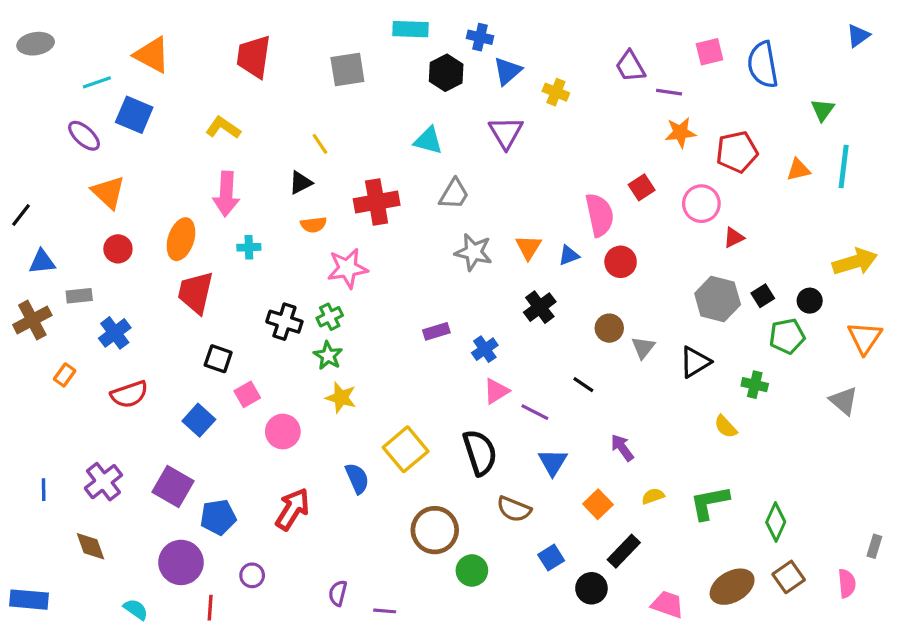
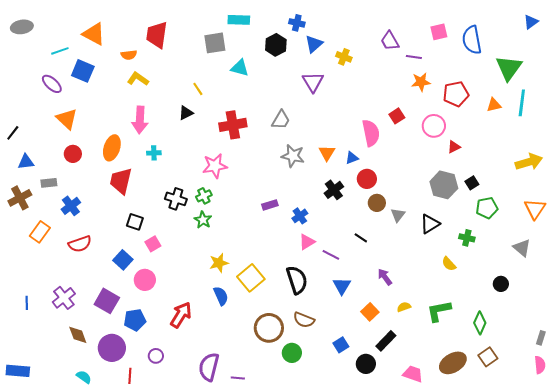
cyan rectangle: (410, 29) -> (239, 20), moved
green triangle: (823, 110) -> (509, 68), size x1.8
cyan triangle: (428, 141) -> (240, 68), moved
orange semicircle: (314, 225) -> (129, 55), moved
red circle: (621, 262) -> (367, 179), moved
black circle: (810, 301) -> (501, 284), moved
orange rectangle: (65, 375) -> (40, 232), size x1.5
yellow star: (341, 398) -> (219, 263), moved, turned -30
pink circle: (283, 432) -> (145, 280), moved
brown semicircle: (514, 509) -> (304, 320), moved
brown diamond: (90, 546) -> (78, 335), moved
pink semicircle: (847, 583) -> (540, 365), moved
purple semicircle: (338, 593) -> (209, 367), size x1.8

